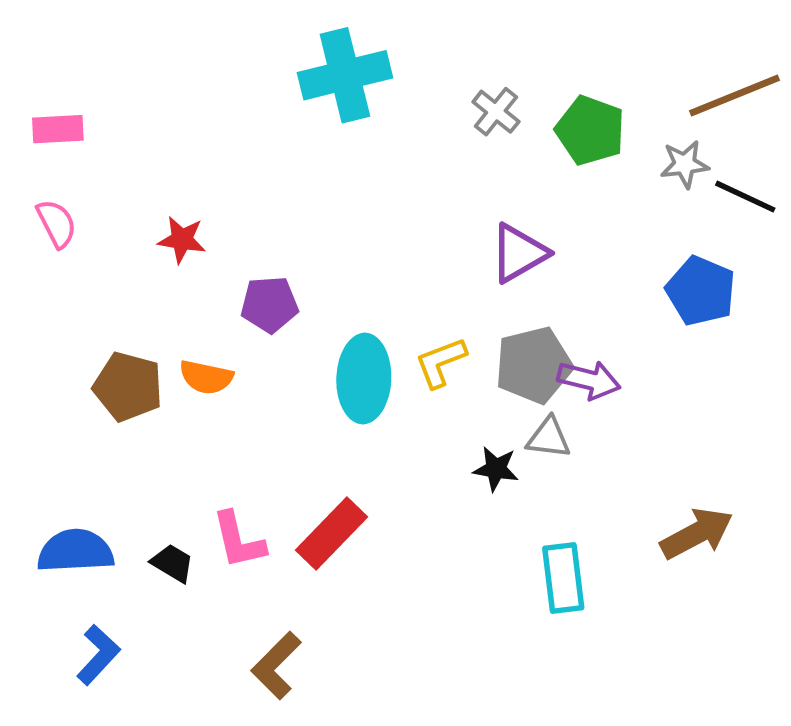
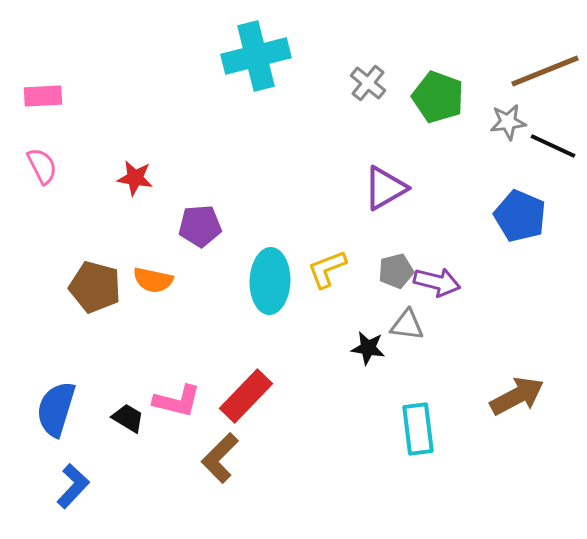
gray pentagon: (534, 365) -> (396, 271), size x0.6
pink L-shape: (238, 540) -> (177, 401), turned -63
blue semicircle: (75, 551) -> (56, 409), turned -70
brown L-shape: (276, 666) -> (220, 458), moved

